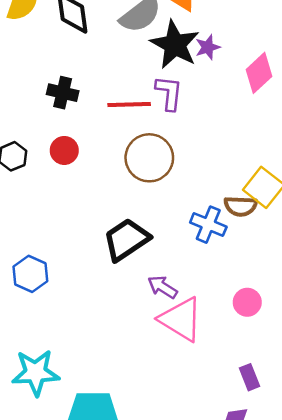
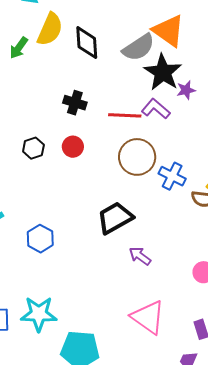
purple star: (208, 47) -> (186, 90), moved
purple L-shape: (169, 93) -> (156, 109), turned -60
blue cross: (208, 225) -> (172, 176), moved
pink triangle: (181, 319) -> (148, 317), moved

